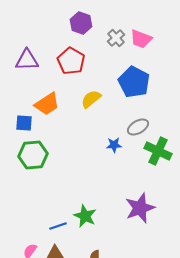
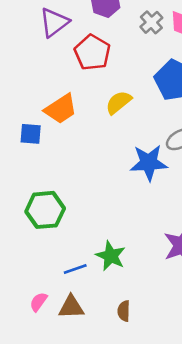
purple triangle: (27, 60) -> (54, 22), moved, turned -35
blue star: (114, 145) -> (149, 163), size x1.8
green hexagon: (33, 155) -> (45, 210), moved

